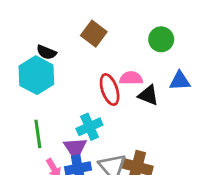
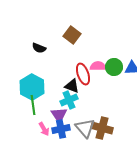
green circle: (161, 39) -> (114, 67), moved
cyan hexagon: (36, 75) -> (32, 87), moved
black triangle: (148, 95) -> (72, 86), moved

